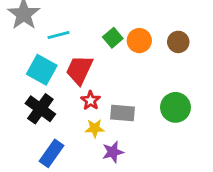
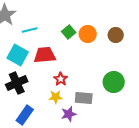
red trapezoid: (79, 70) -> (45, 55), turned 60
red star: (91, 100) -> (61, 79), moved
black cross: (40, 109) -> (17, 83), turned 30
gray rectangle: (123, 113) -> (84, 98), moved

